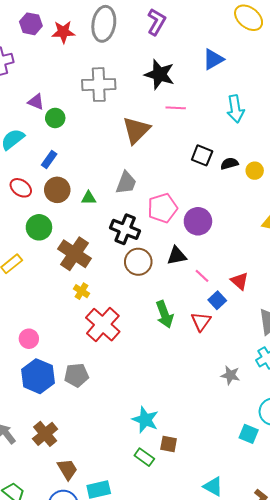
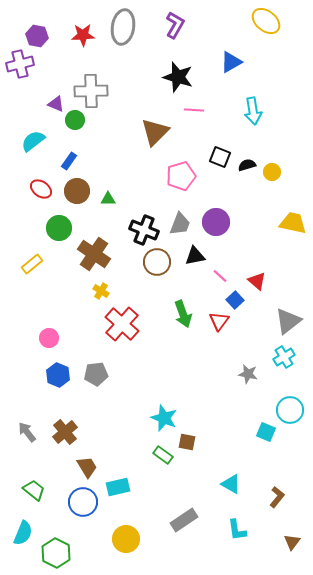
purple hexagon: (31, 24) -> (37, 36), moved
gray cross: (99, 85) -> (91, 91), moved
gray trapezoid: (126, 183) -> (180, 224), moved
pink pentagon: (163, 208) -> (181, 176), moved
blue hexagon: (38, 376) -> (58, 375), size x0.7

